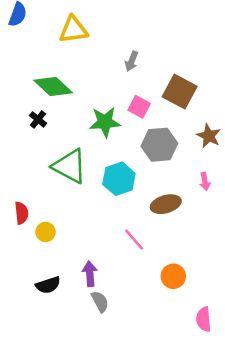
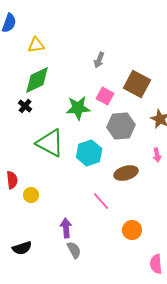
yellow triangle: (73, 30) -> (36, 45), moved, size x0.7
green diamond: (53, 87) -> (37, 80), turned -68
black semicircle: (48, 285) -> (22, 248), moved

